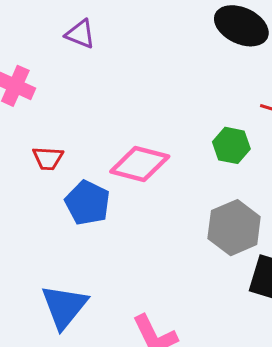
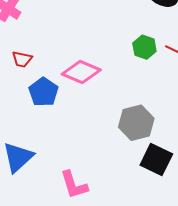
green hexagon: (231, 145) -> (144, 47), moved

